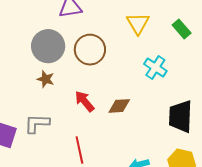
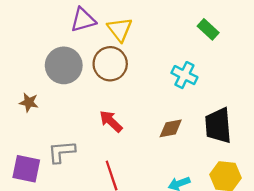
yellow triangle: (138, 23) -> (120, 29), moved
brown star: (46, 79) -> (29, 102), moved
brown diamond: (119, 106) -> (171, 128), moved

